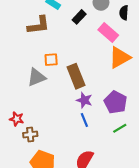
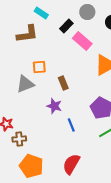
pink rectangle: (108, 33) -> (82, 41), moved
brown rectangle: (76, 76) -> (63, 83), size x0.6
purple star: (84, 100) -> (54, 106), moved

